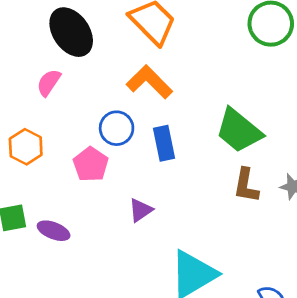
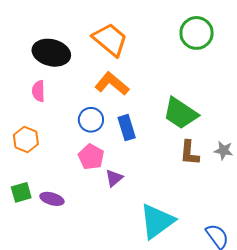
black ellipse: (71, 32) -> (51, 53), turned -36
pink semicircle: (49, 83) -> (38, 91), turned -30
pink pentagon: (91, 164) -> (91, 157), moved

